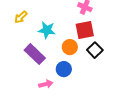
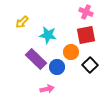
black square: (95, 50) -> (90, 65), moved
blue circle: (64, 69) -> (57, 67), moved

